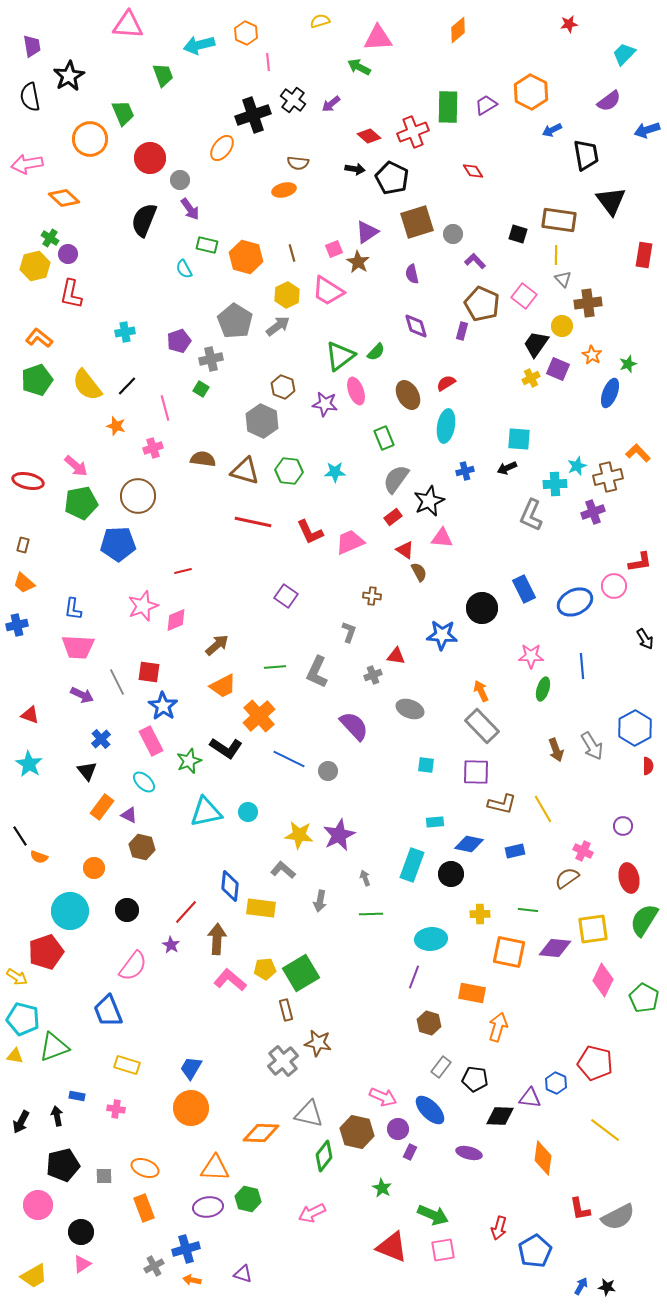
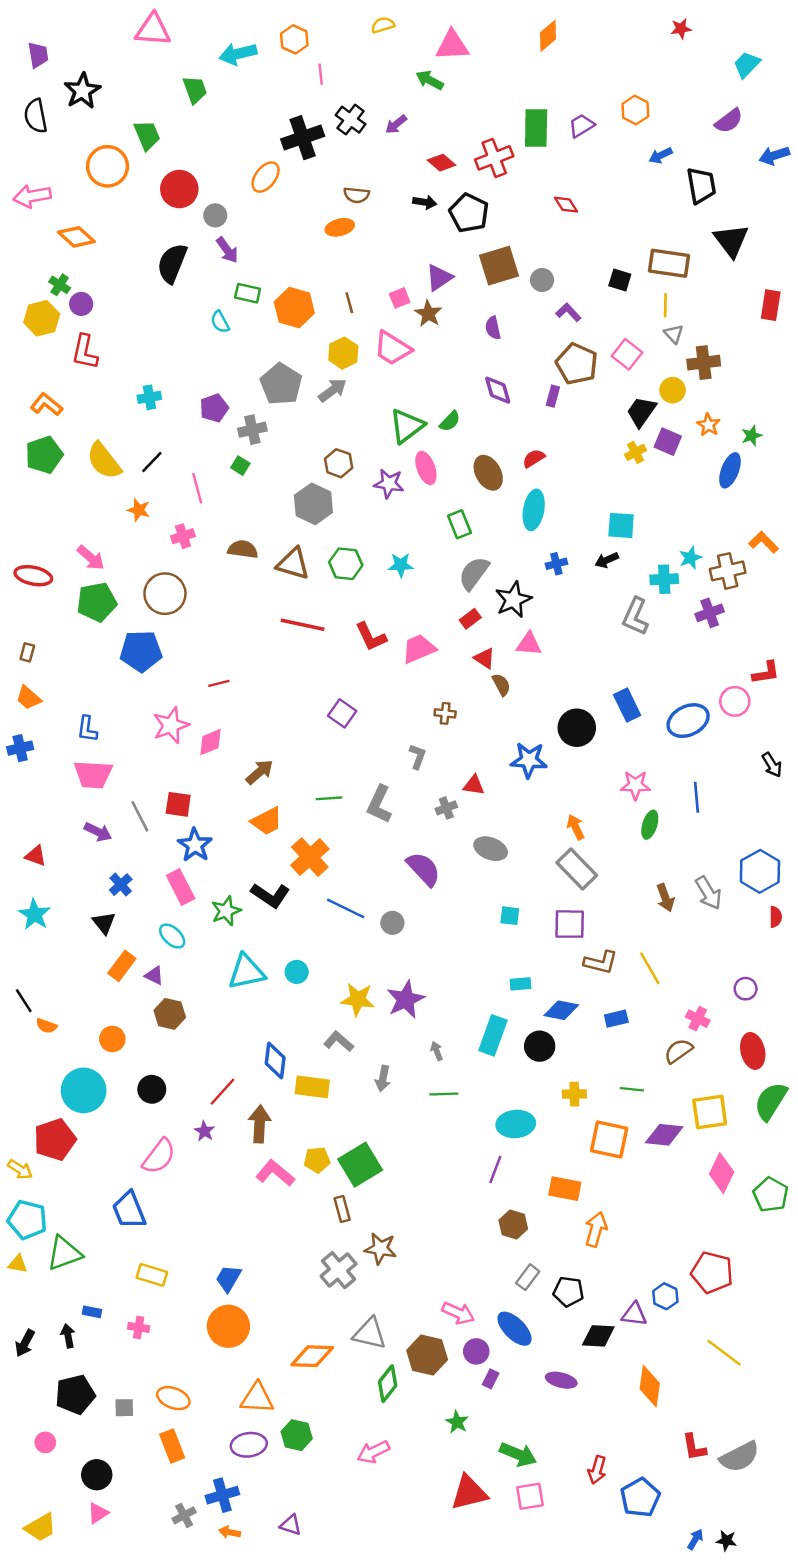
orange hexagon: (531, 92) -> (635, 110), size x0.7
pink circle: (38, 1205) -> (45, 1442), size x0.6
red triangle: (392, 1247) -> (469, 1493), turned -36

